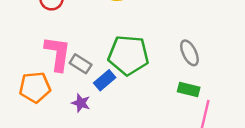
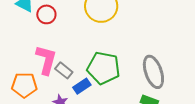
gray ellipse: (189, 53) -> (153, 72), size x1.5

